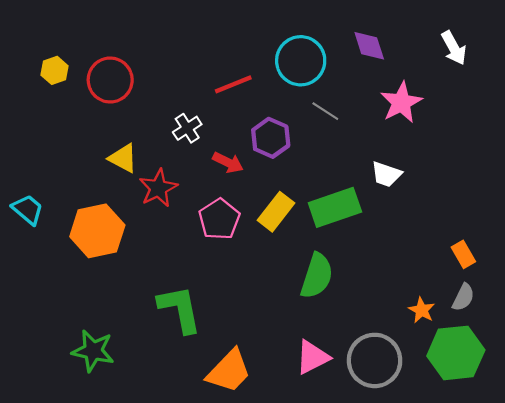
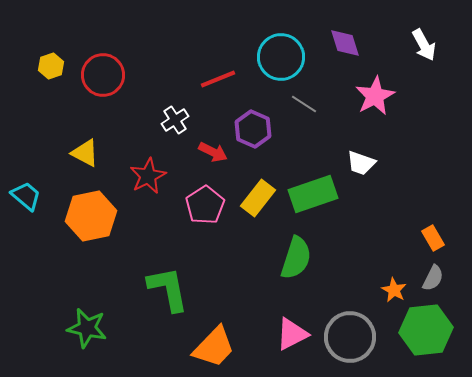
yellow triangle: (123, 158) -> (85, 153), moved

